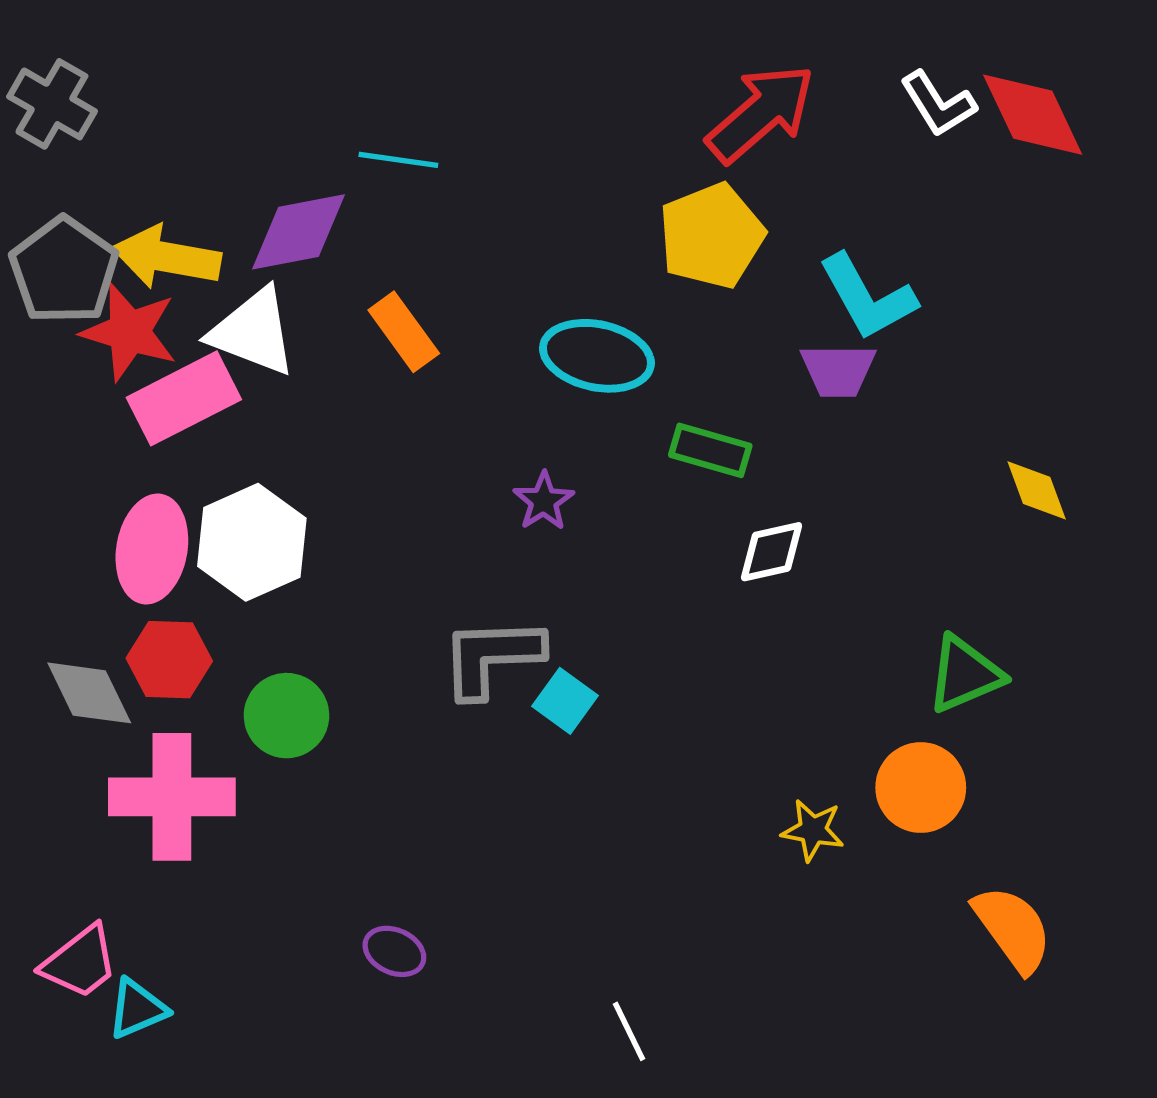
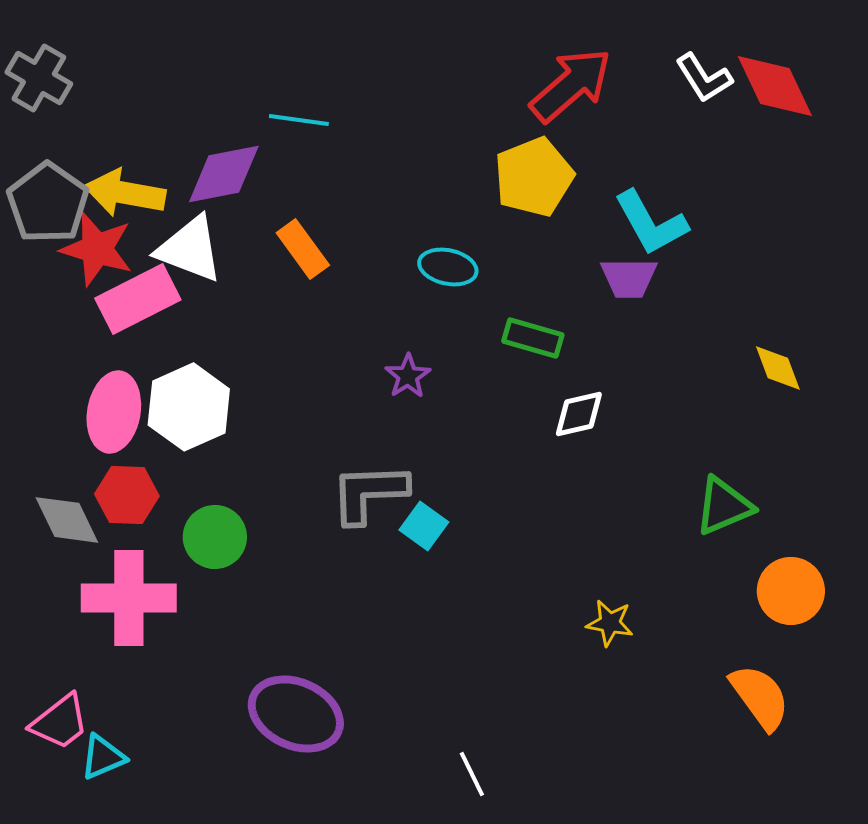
cyan ellipse: (597, 356) -> (448, 267), size x0.7
orange circle: (921, 788) -> (791, 591), moved
purple ellipse: (394, 951) -> (296, 714), size x2.0

